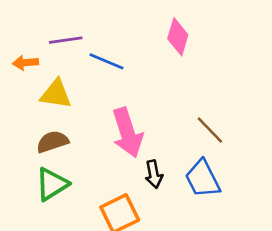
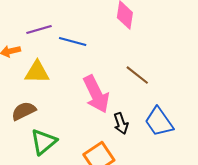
brown line: (210, 130) -> (137, 75), moved
brown semicircle: (53, 142) -> (24, 111), moved

